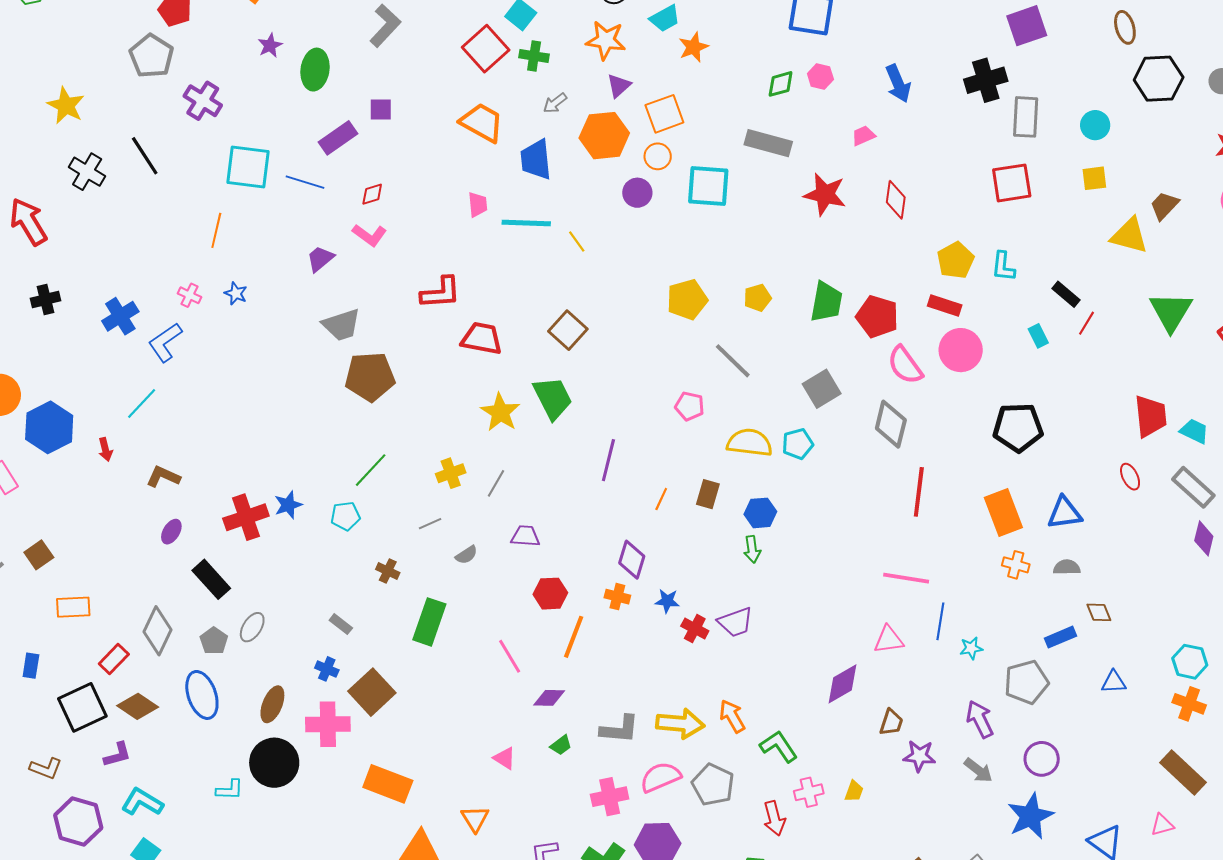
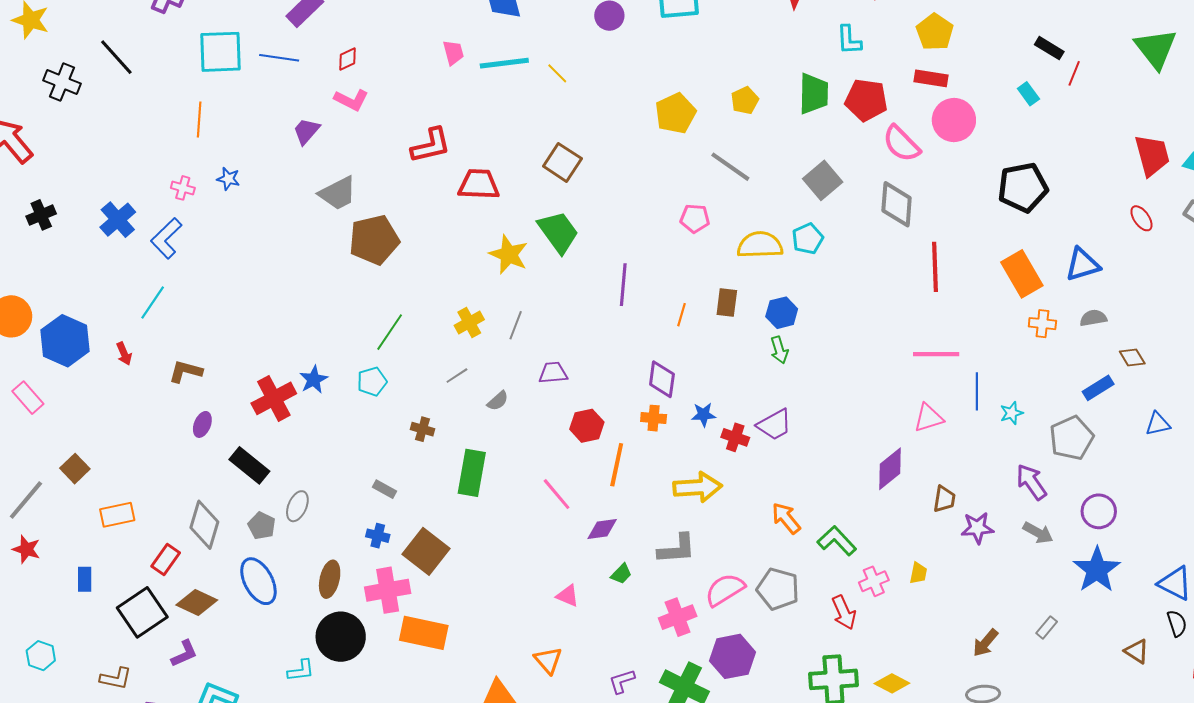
cyan L-shape: (1003, 267) -> (849, 40), moved
yellow arrow: (680, 724) -> (698, 487), moved
orange rectangle: (388, 784) -> (424, 633), moved

